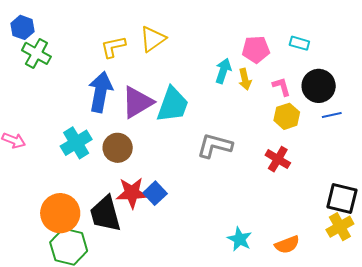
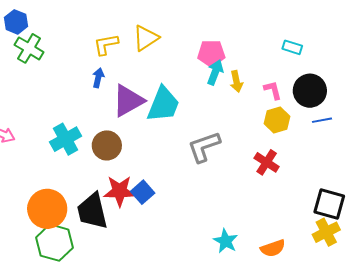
pink pentagon: (256, 49) -> (211, 53), moved
blue arrow: (100, 92) -> (98, 78), moved, size x0.5
gray L-shape: (215, 146) -> (204, 147), turned -36

